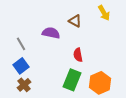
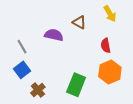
red semicircle: (78, 55) -> (106, 46), moved
orange hexagon: (100, 83) -> (110, 72), moved
brown cross: (24, 85) -> (38, 90), moved

